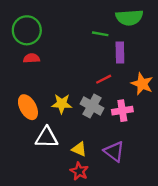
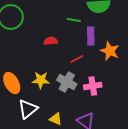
red semicircle: (31, 58) -> (51, 41), moved
orange star: (142, 84) -> (110, 51), moved
white triangle: (47, 137) -> (28, 109), turned -40

